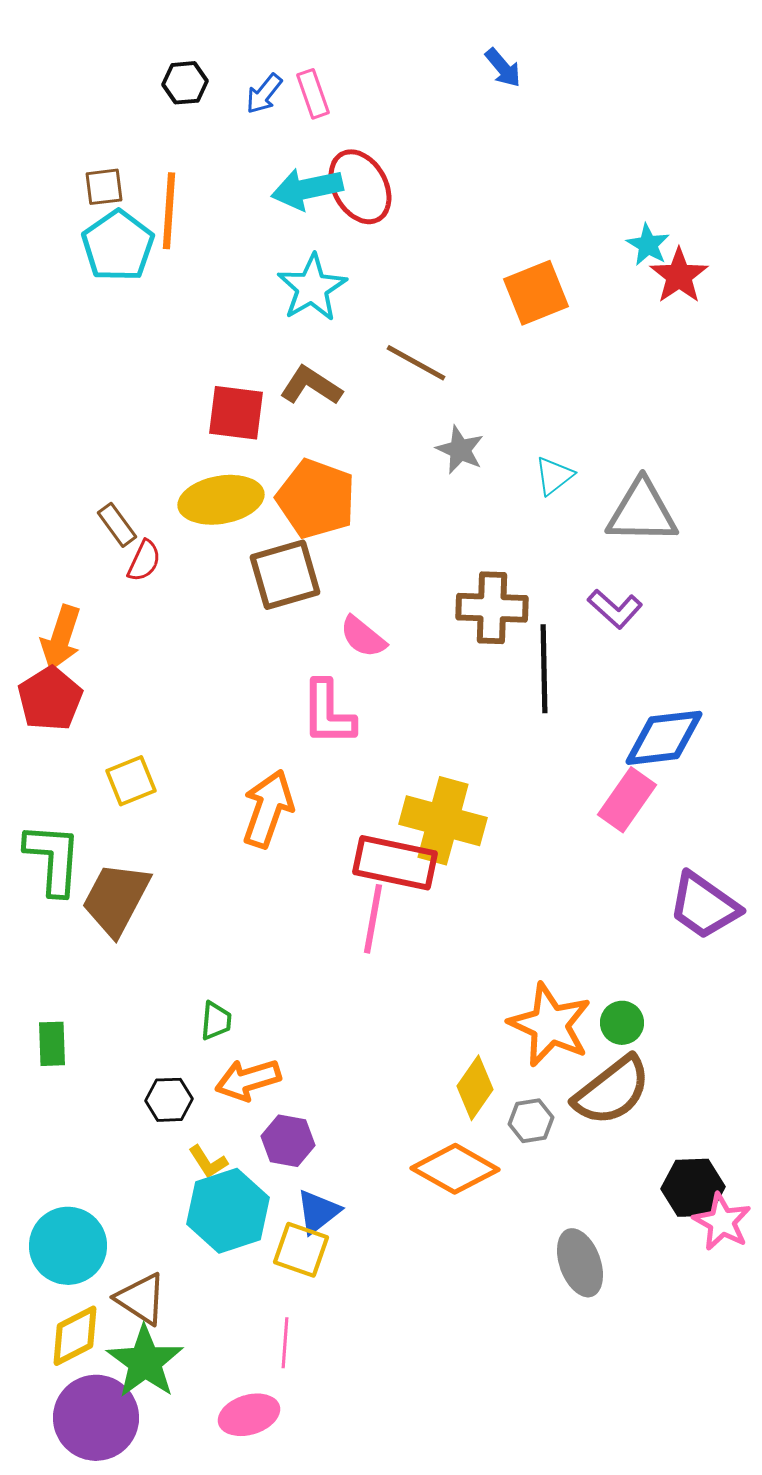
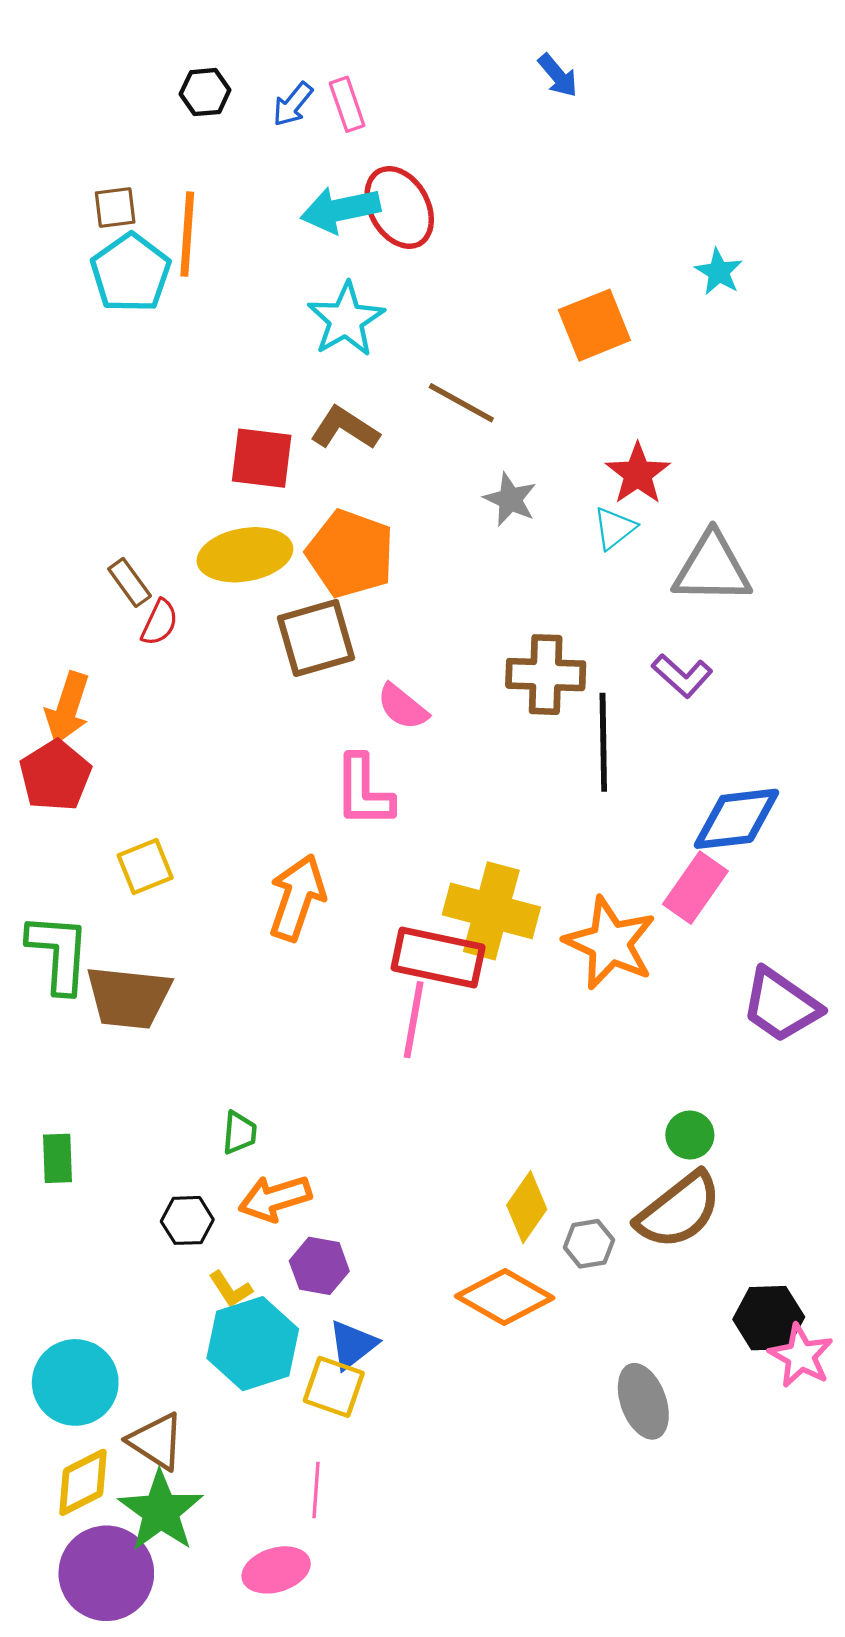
red star: (679, 276) -> (638, 474), moved
brown trapezoid: (116, 899) -> (128, 997), turned -112
orange star: (550, 1025) -> (610, 943), moved

